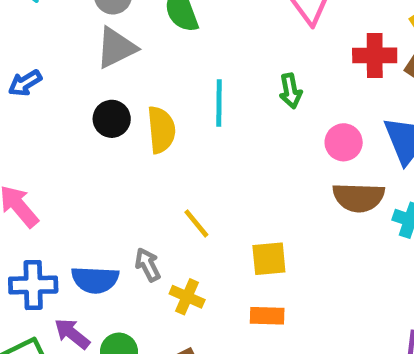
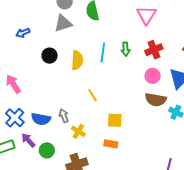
red cross: (375, 55) -> (154, 50), moved, turned -30
green arrow: (291, 91) -> (126, 49), moved
black circle: (112, 119) -> (50, 56), moved
yellow line: (196, 223) -> (93, 95), moved
blue cross: (33, 285) -> (15, 118), turned 36

